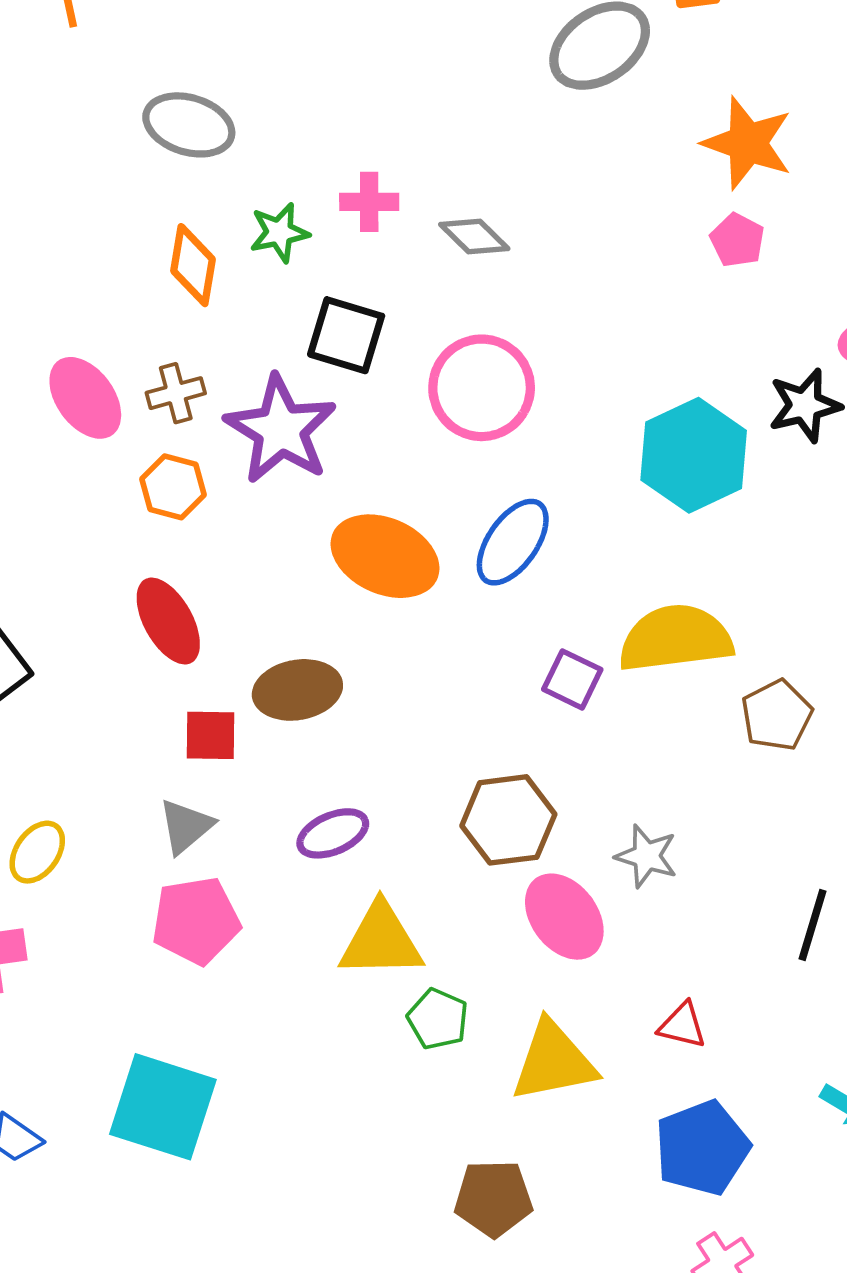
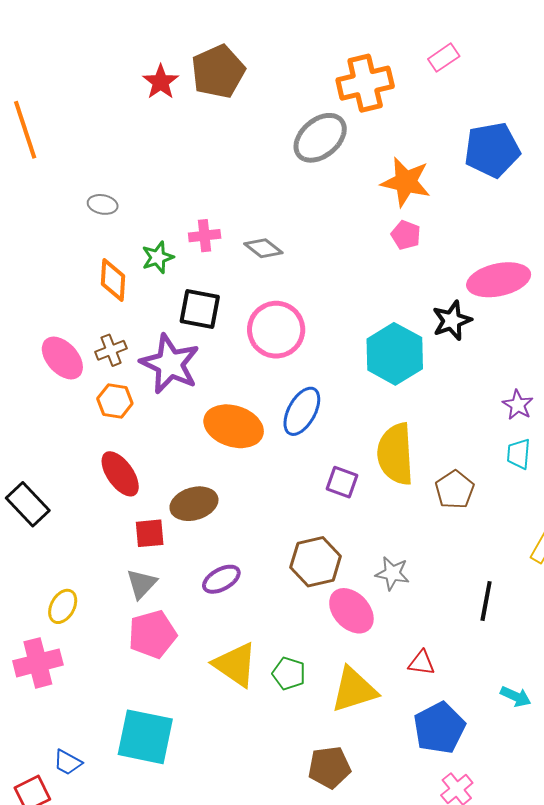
gray ellipse: (189, 125) -> (103, 204), size x0.6
yellow semicircle: (676, 638) -> (395, 454), turned -80
yellow triangle: (381, 941) -> (235, 665), moved, turned 42

